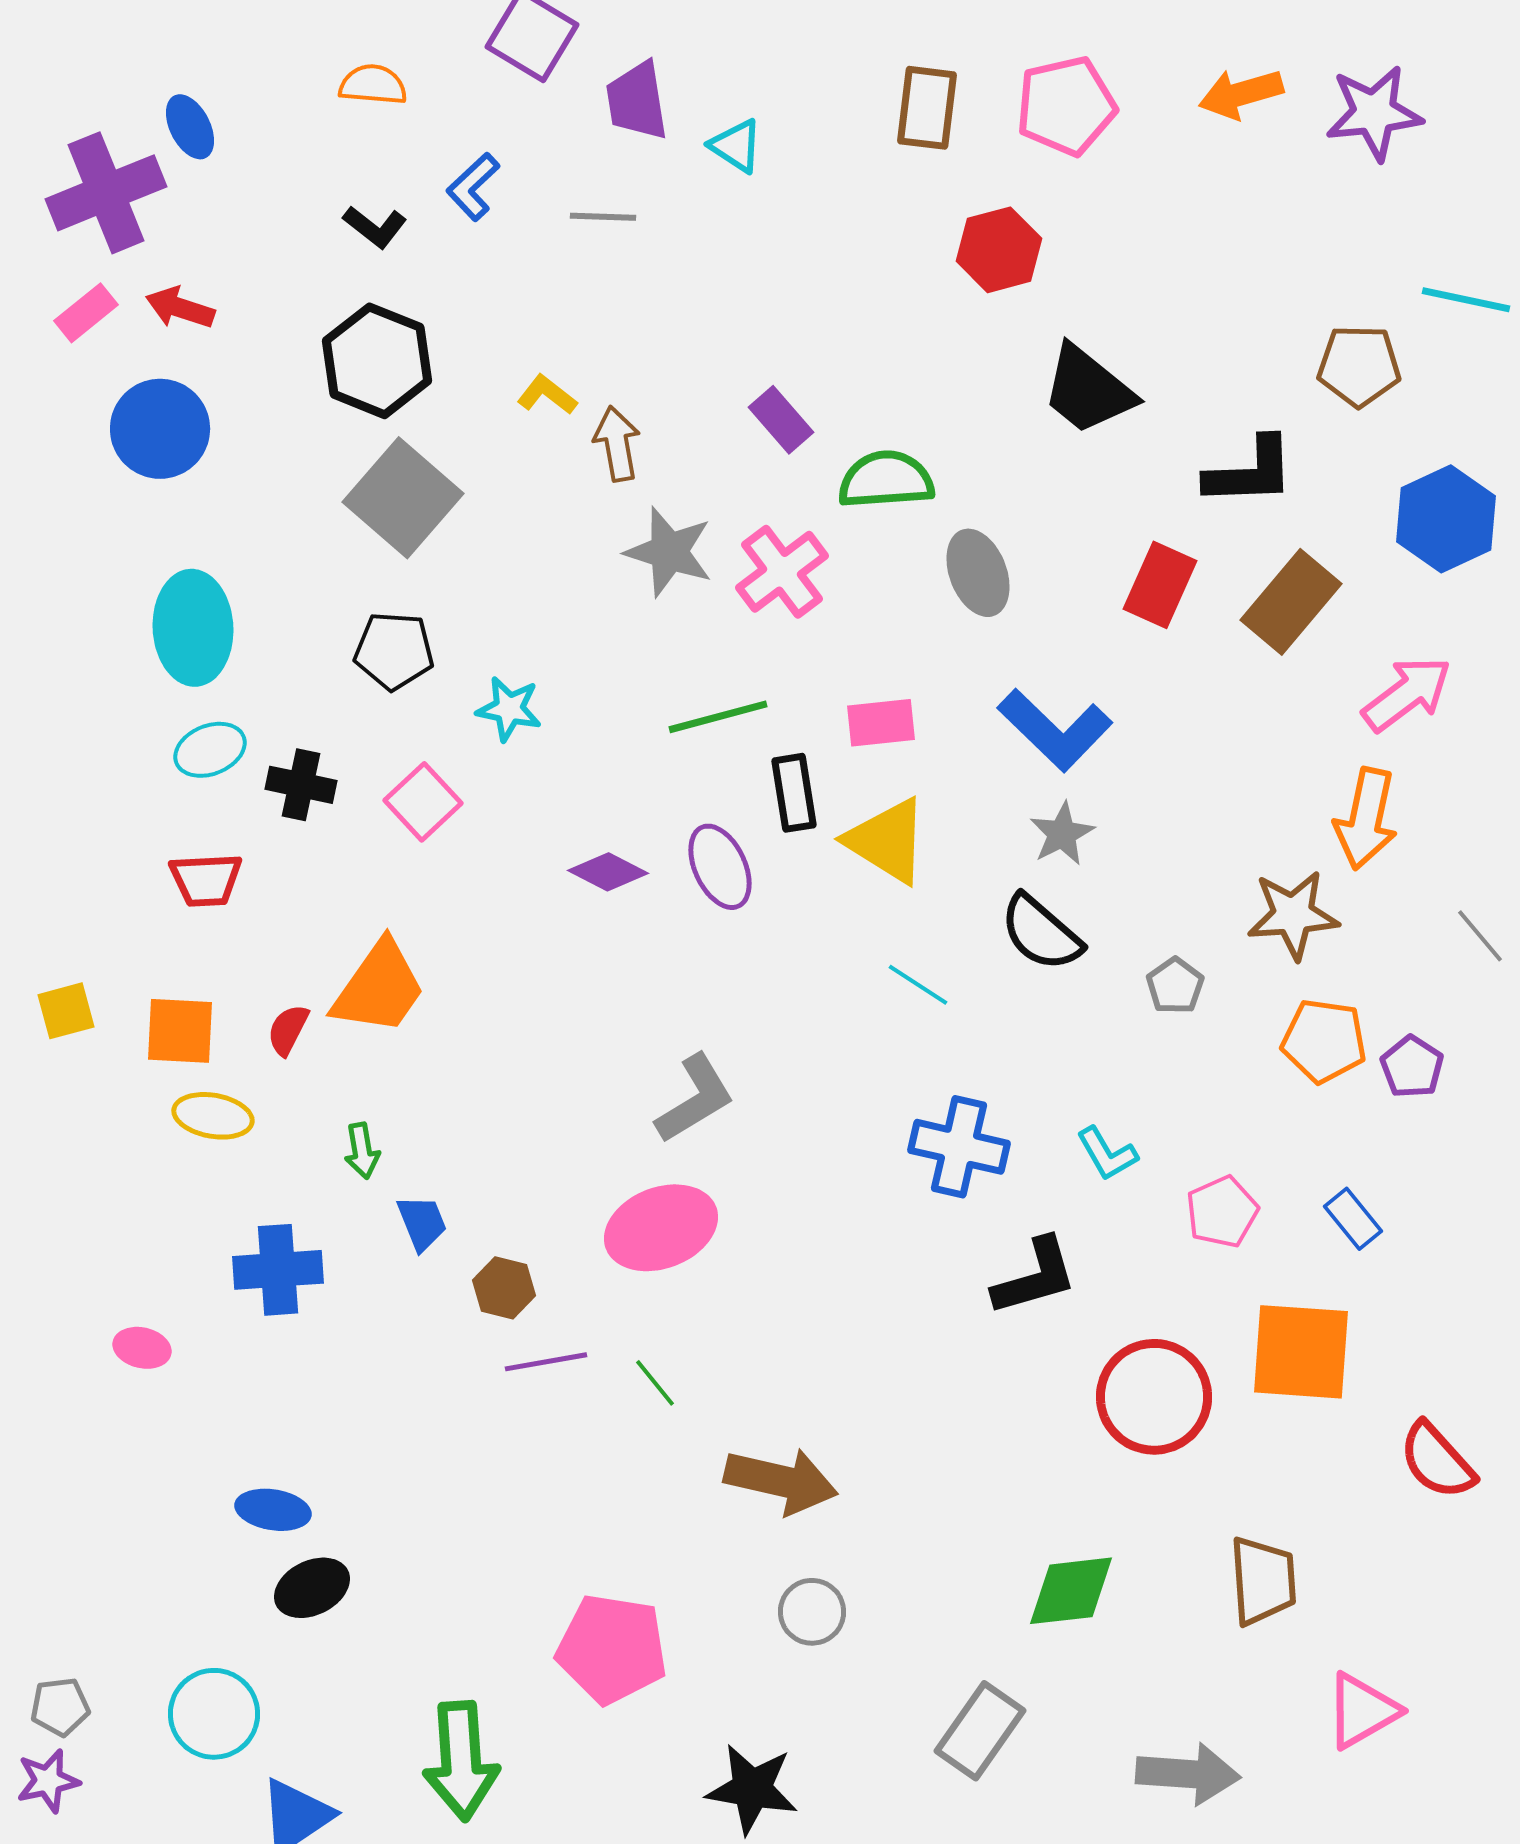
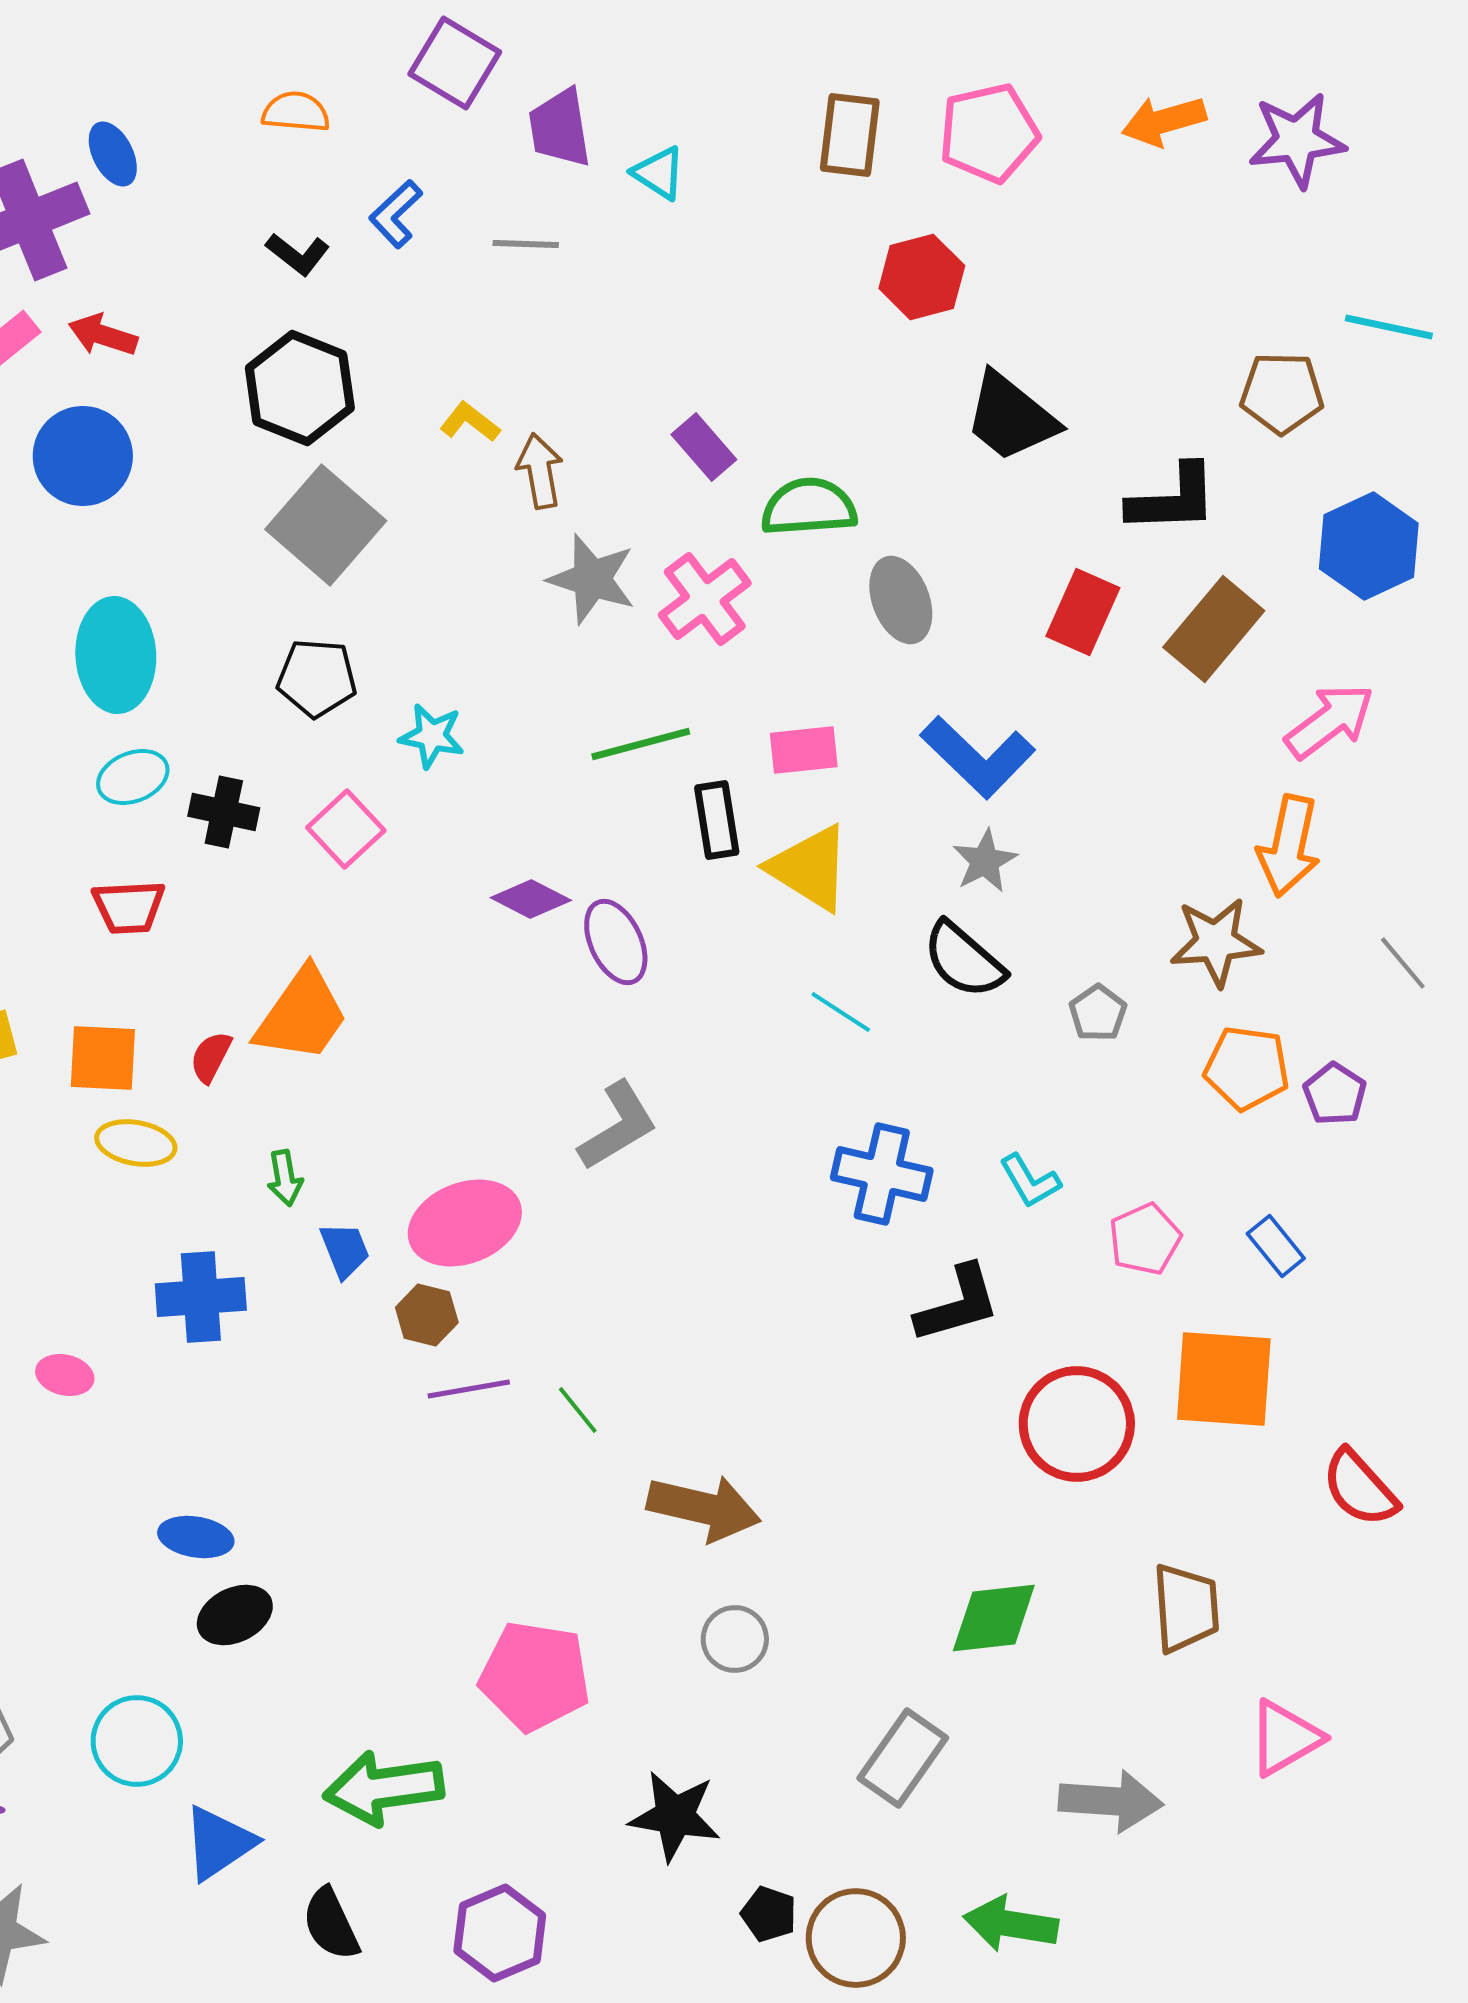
purple ellipse: (720, 867) -> (616, 942), moved
pink ellipse: (661, 1228) -> (465, 1223), moved
green arrow: (461, 1761) -> (384, 1788), turned 86

